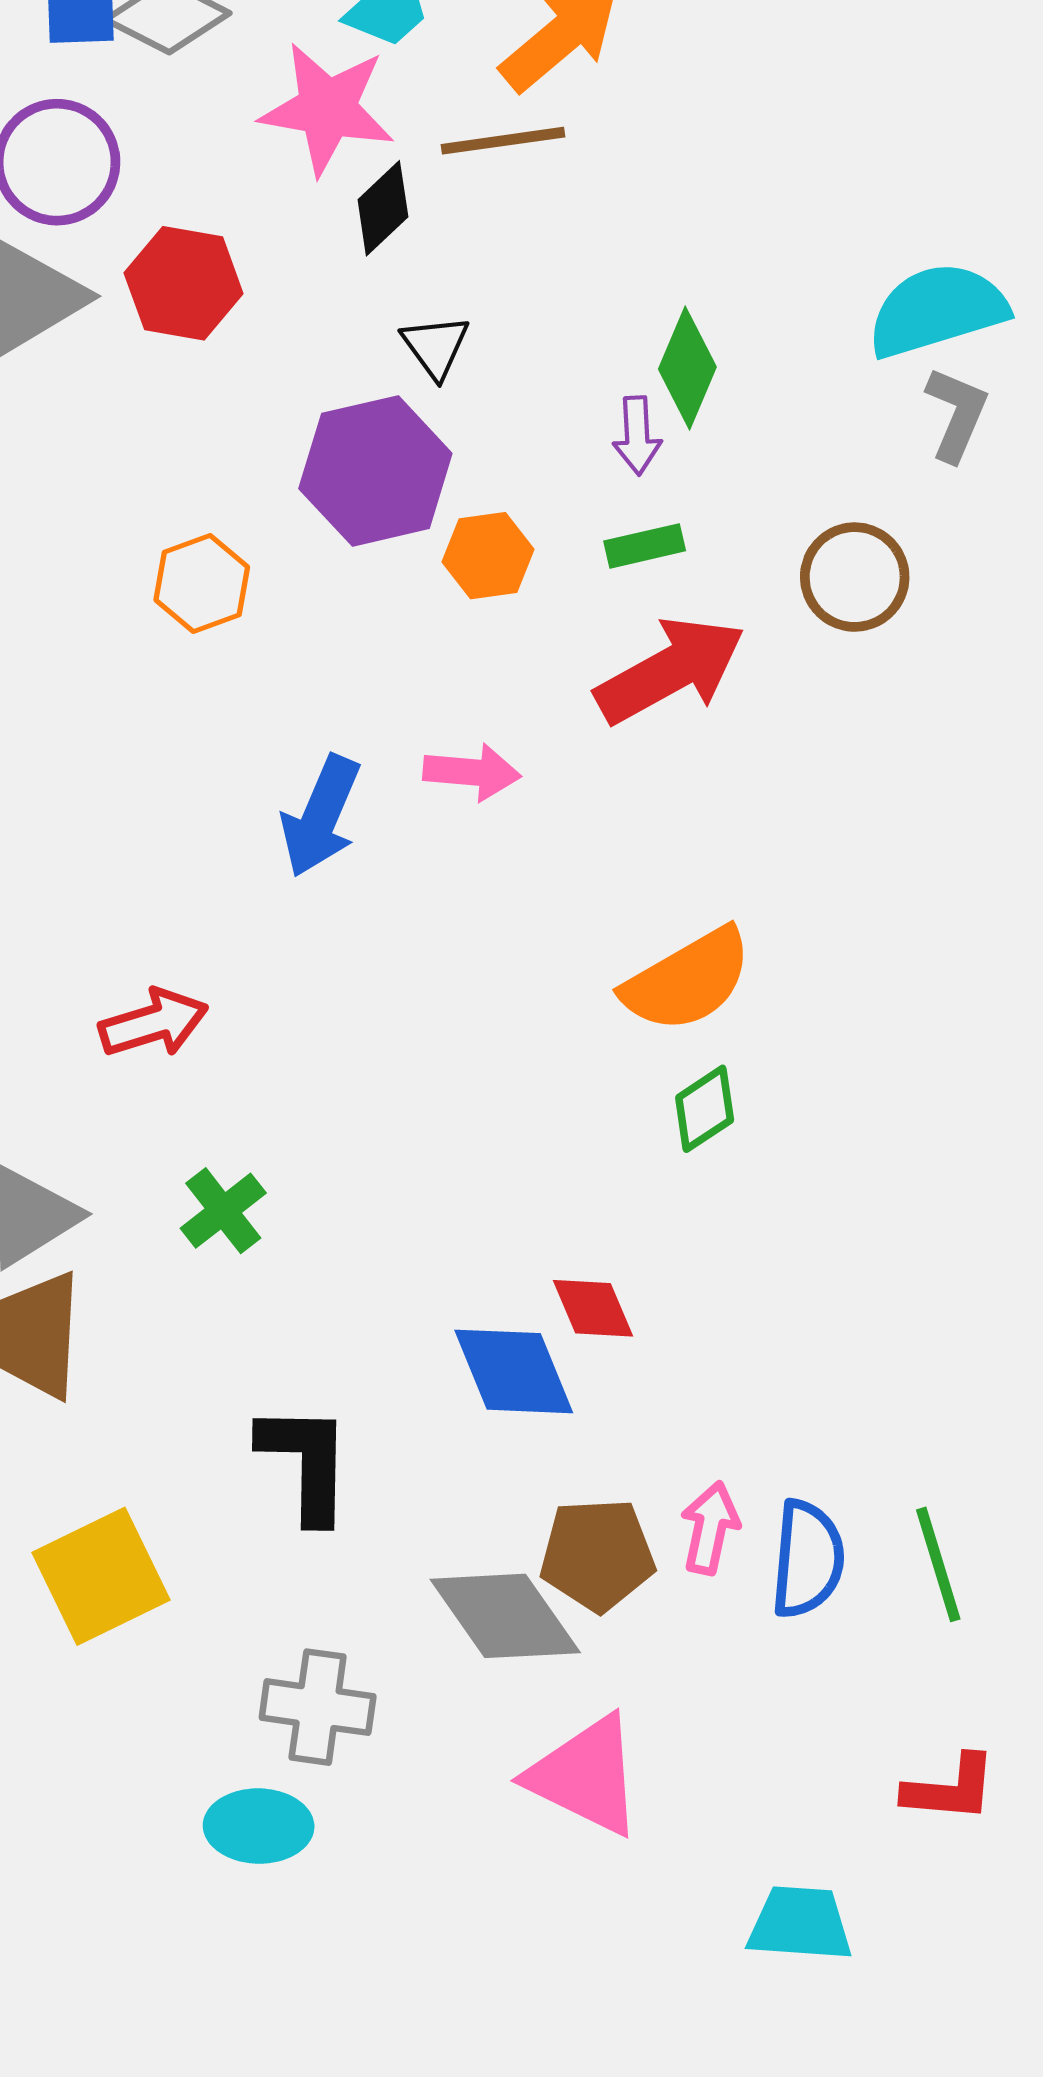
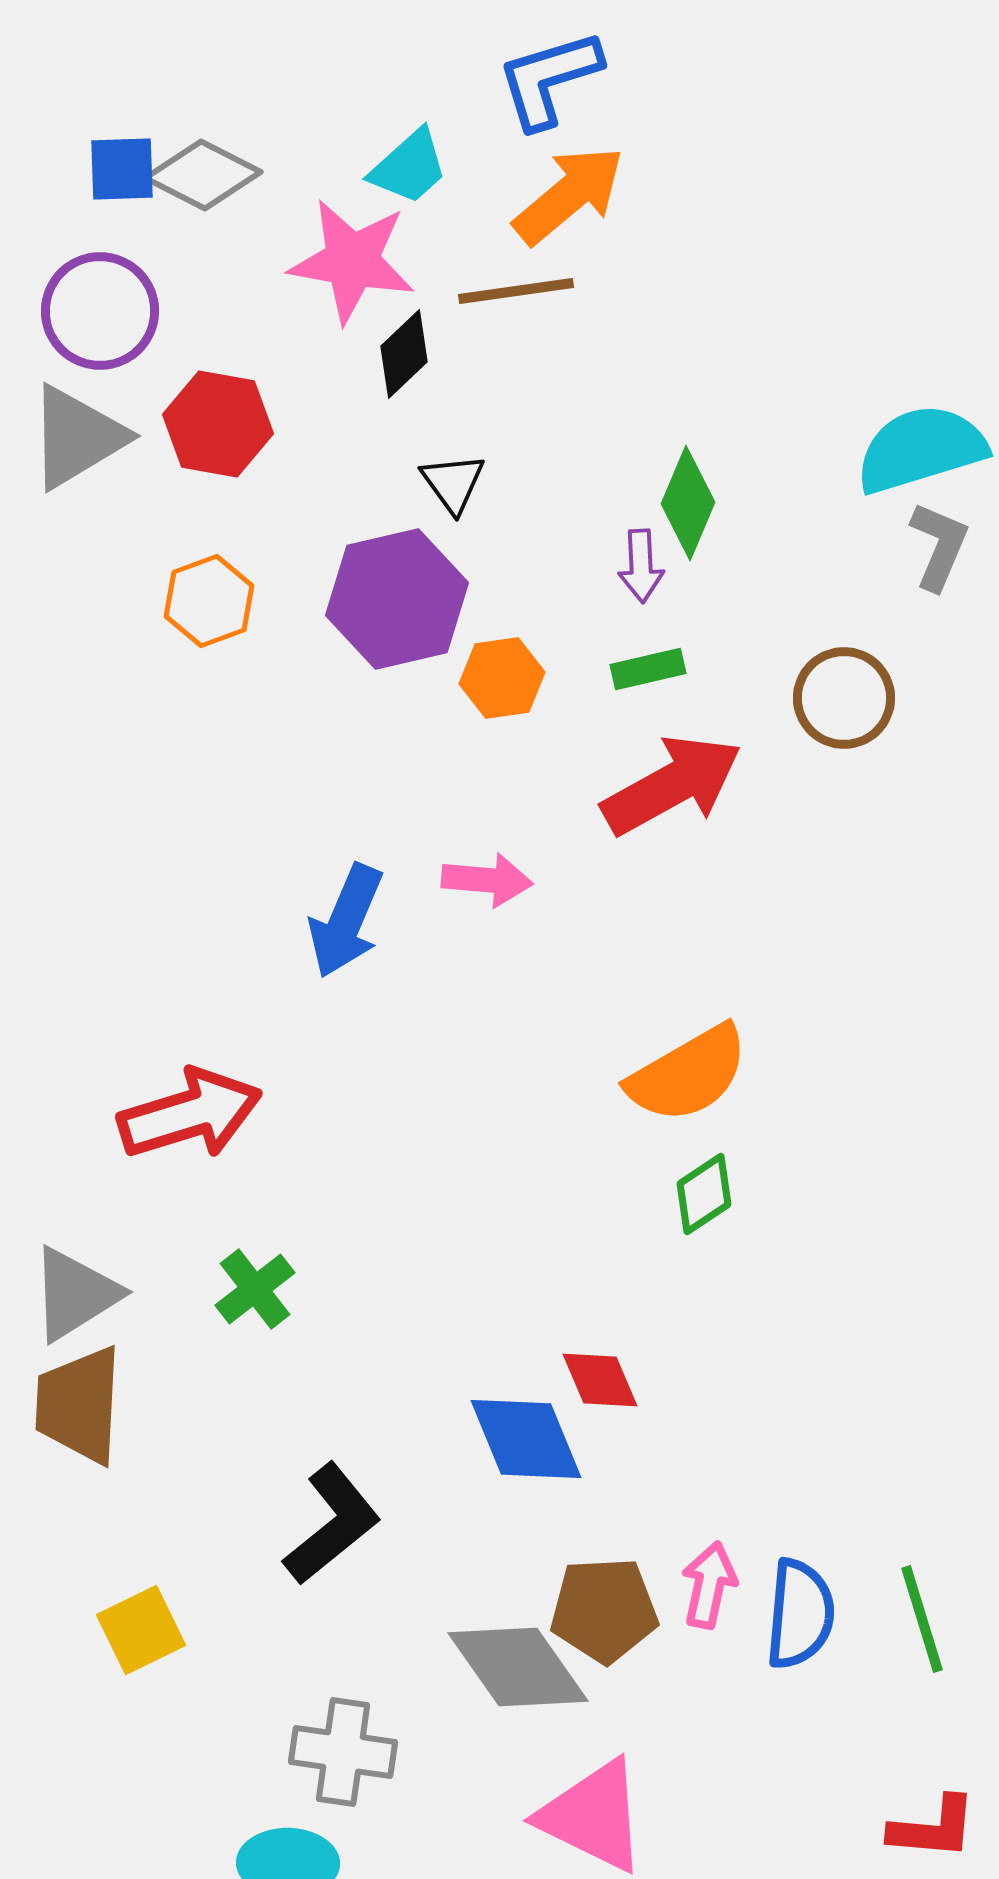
orange hexagon: (202, 583) -> (209, 601), moved
red arrow: (154, 1023) -> (190, 1114), size x1.4
black L-shape: (306, 1463) -> (332, 1524), turned 50
yellow square: (101, 1576) -> (141, 1630), size x0.7

